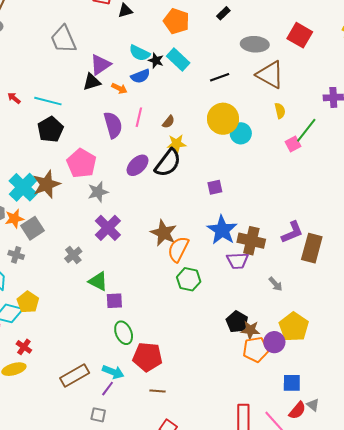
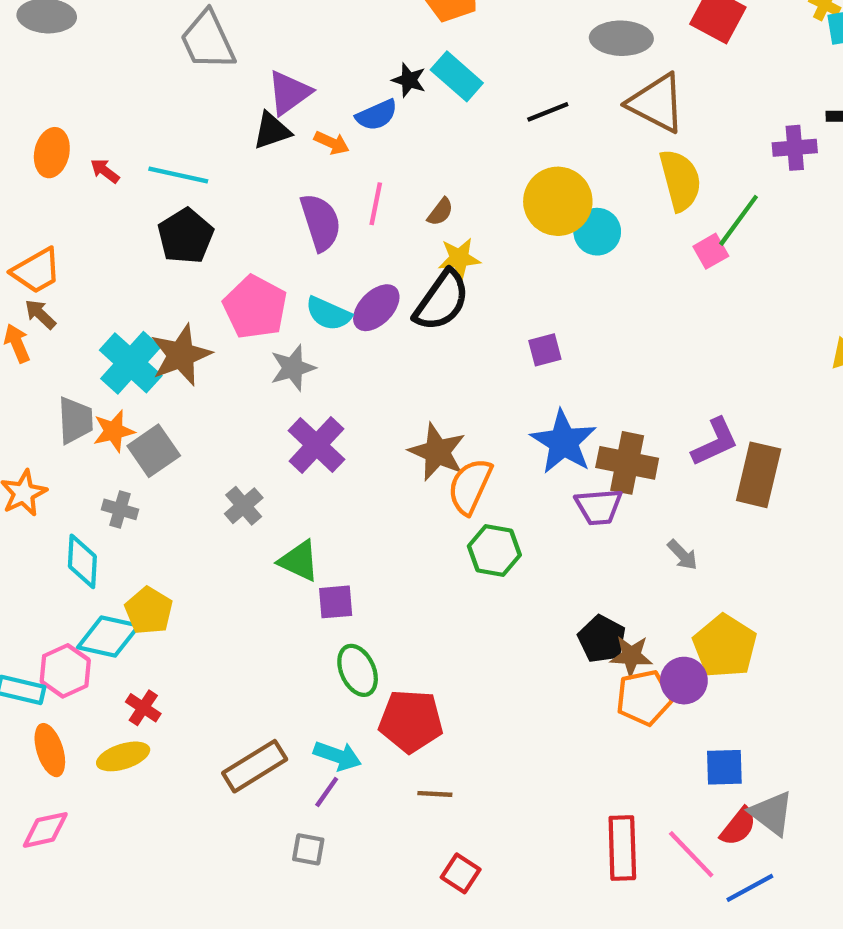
cyan semicircle: (140, 53) -> (328, 314), moved
yellow semicircle: (280, 111) -> (680, 180), size x1.8
gray triangle: (313, 405) -> (772, 813), size x1.6

